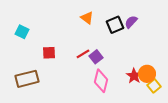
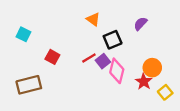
black square: (115, 25) -> (113, 40), moved
red square: (49, 53) -> (52, 57), turned 32
orange circle: (147, 74) -> (152, 68), moved
pink diamond: (101, 81) -> (117, 71), moved

